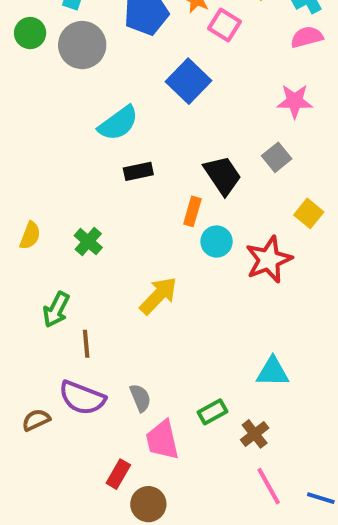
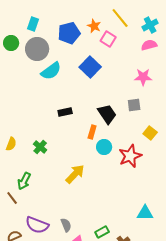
cyan semicircle: (118, 123) -> (51, 71), moved
gray square: (277, 157) -> (134, 105), turned 32
brown line: (86, 344) -> (12, 198), moved, turned -32
cyan triangle: (273, 372) -> (145, 213), moved

